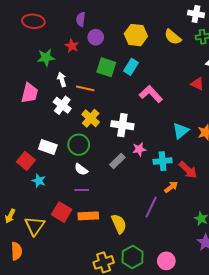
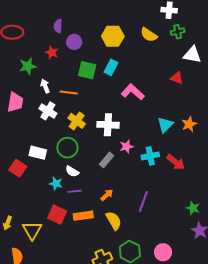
cyan star: (39, 181) -> (56, 184), moved
orange arrow: (171, 187) -> (107, 195), moved

